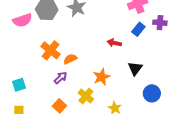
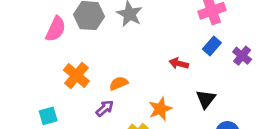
pink semicircle: (22, 20) -> (56, 29), turned -48
purple cross: (160, 23) -> (242, 56), moved, turned 32
orange cross: (51, 50) -> (76, 76), moved

